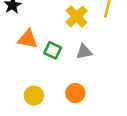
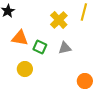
orange circle: (75, 93) -> (85, 81), moved
yellow circle: (34, 96) -> (25, 69), moved

